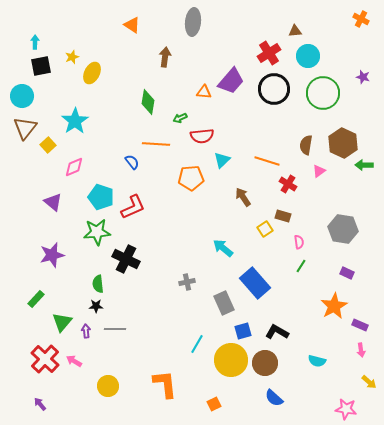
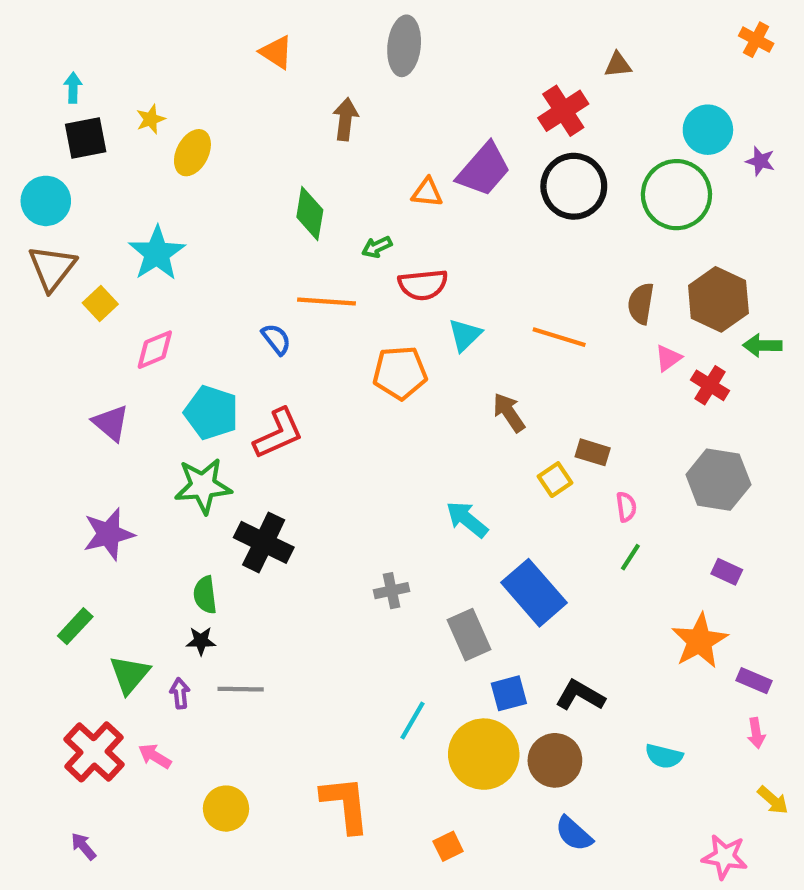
cyan circle: (308, 56) -> (708, 130), moved
red cross: (288, 184) -> (710, 385), moved

